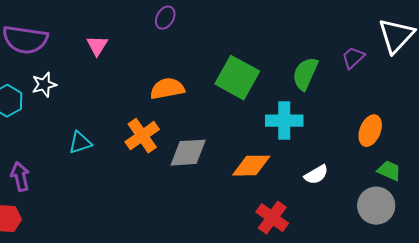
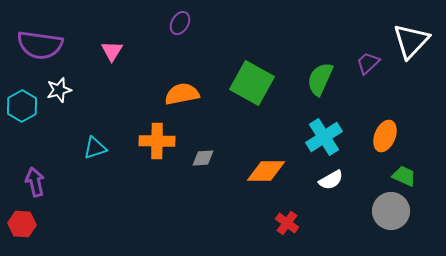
cyan cross: (284, 121) -> (324, 137), moved, turned -33
orange cross: (142, 136) -> (157, 141), turned 36
gray diamond: (188, 153) -> (203, 158), size x0.6
red cross: (272, 218) -> (287, 223), size x0.7

